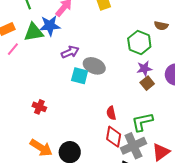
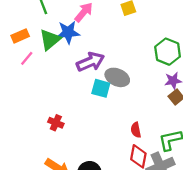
green triangle: (34, 32) -> (50, 40), turned -30
purple arrow: (70, 52) -> (90, 62), size x1.4

